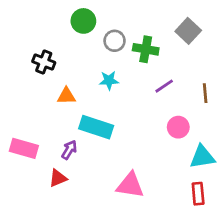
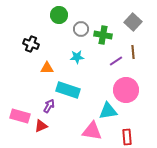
brown line: (205, 93) -> (133, 52), moved
pink circle: (178, 127) -> (126, 90), size x1.6
pink rectangle: (24, 148) -> (20, 116), moved
cyan triangle: (202, 157) -> (108, 111), moved
red rectangle: (198, 194) -> (127, 137), moved

